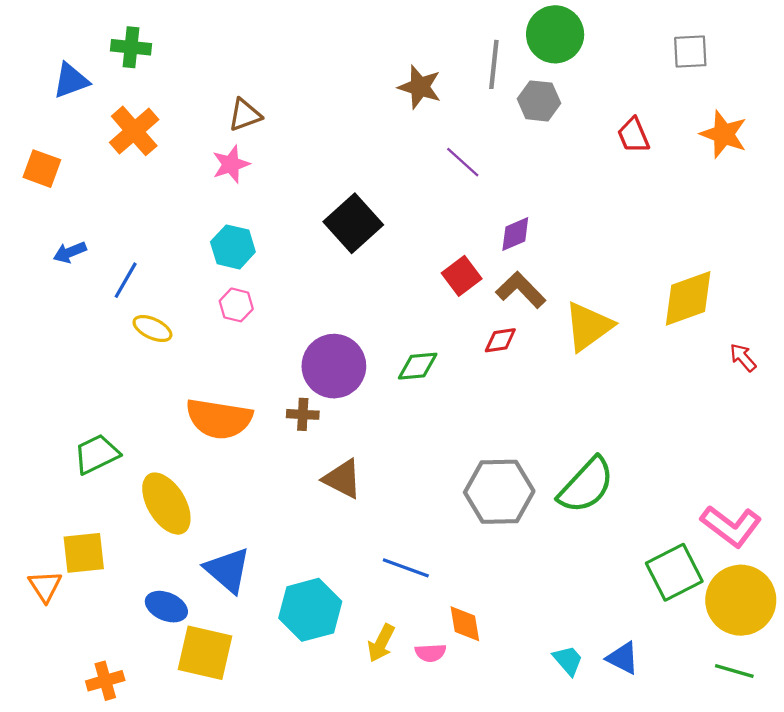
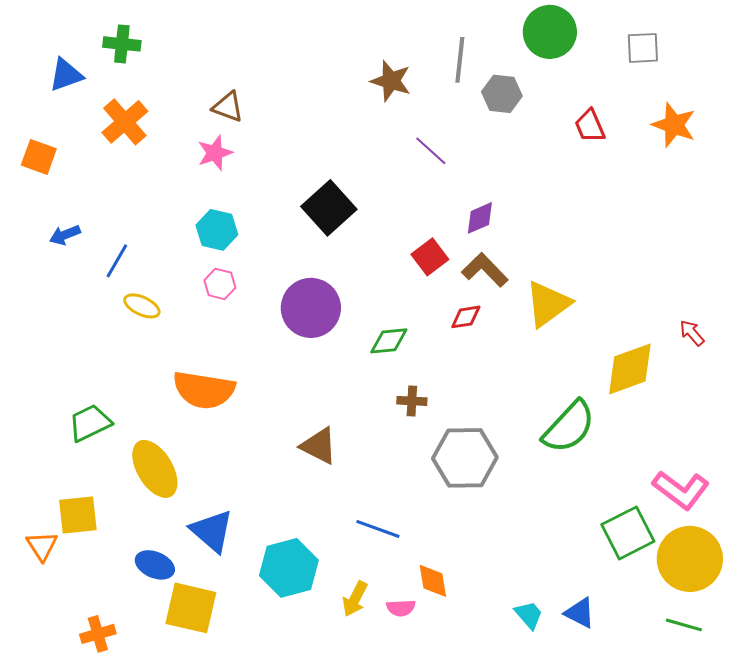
green circle: (555, 34) -> (550, 32), moved
brown triangle: (245, 115) -> (228, 107), turned 40
yellow diamond: (688, 298) -> (630, 369), moved
purple circle: (334, 366) -> (311, 308), moved
brown cross: (303, 414) -> (412, 401), moved
green semicircle: (586, 485) -> (569, 427), moved

